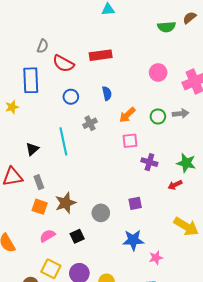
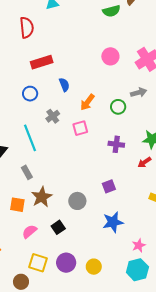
red rectangle: (101, 55) -> (42, 62), moved
red semicircle: (63, 64) -> (27, 28), moved, turned -115
green circle: (158, 116) -> (118, 107), moved
pink square: (130, 141) -> (80, 128), moved
gray rectangle: (39, 182) -> (27, 172), moved
pink star: (156, 258) -> (139, 245), moved

